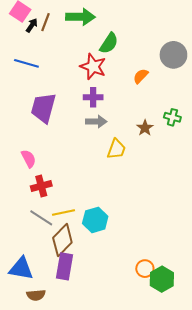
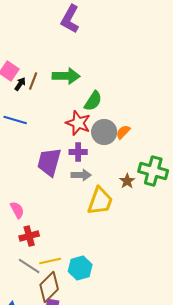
gray circle: (173, 55) -> (104, 132), moved
purple trapezoid: (43, 108) -> (49, 162), moved
green cross: (172, 117) -> (153, 171), size x1.8
yellow trapezoid: (116, 149) -> (100, 201), size x1.4

